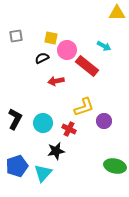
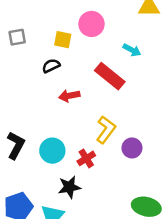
pink circle: (67, 50) -> (91, 24), moved
yellow L-shape: (84, 107) -> (106, 130), turned -35
red cross: (69, 129) -> (86, 158), turned 32

